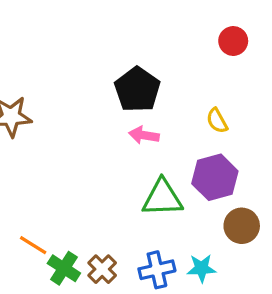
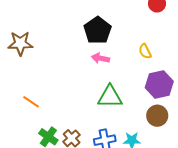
purple hexagon: (215, 177) -> (159, 84), moved
orange line: (33, 245) -> (31, 102), moved

